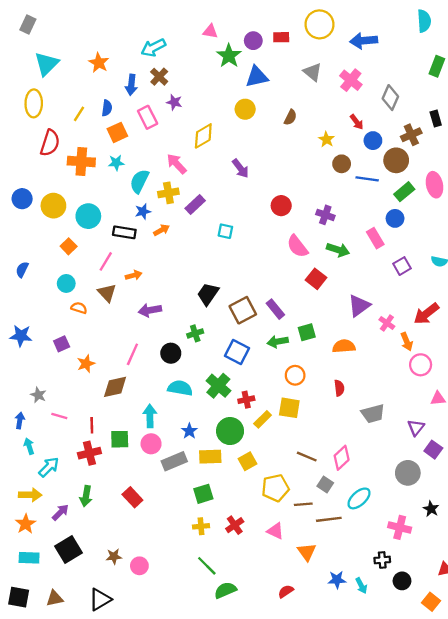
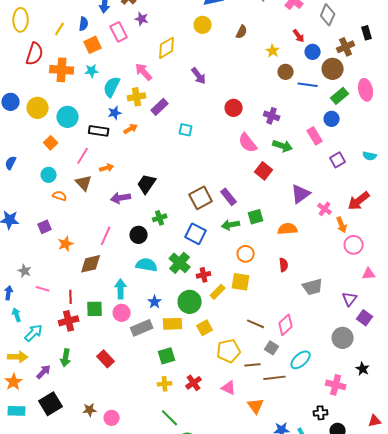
black trapezoid: (208, 294) -> (147, 184), moved

